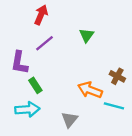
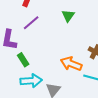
cyan arrow: (27, 109) -> (31, 81), moved

